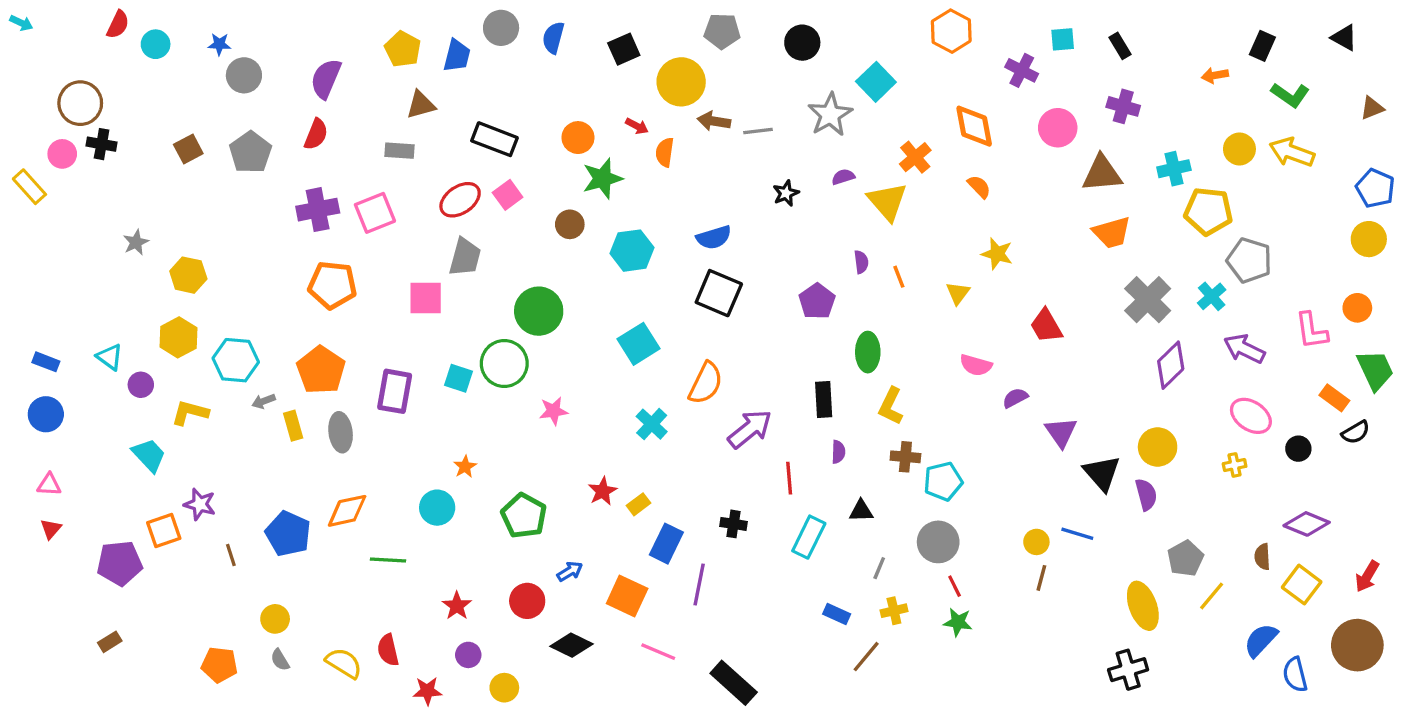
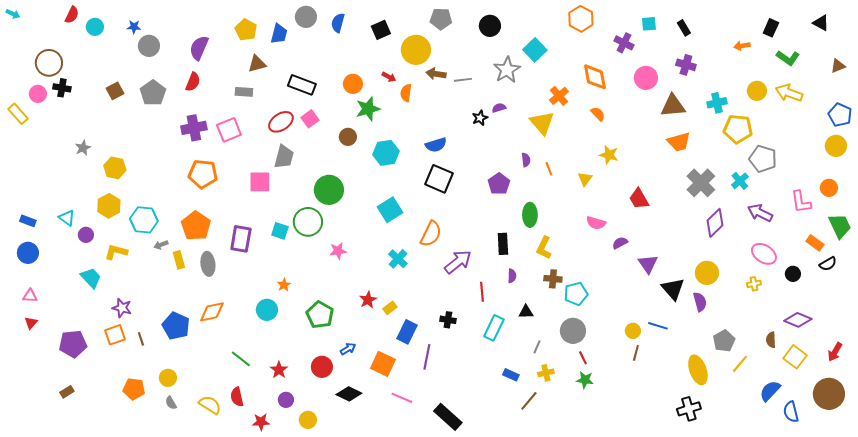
purple semicircle: (843, 177) -> (499, 108), moved
orange square: (164, 530) -> (115, 335), moved
green line: (388, 560) -> (241, 359), moved, turned 35
orange pentagon: (219, 665) -> (134, 389), moved

